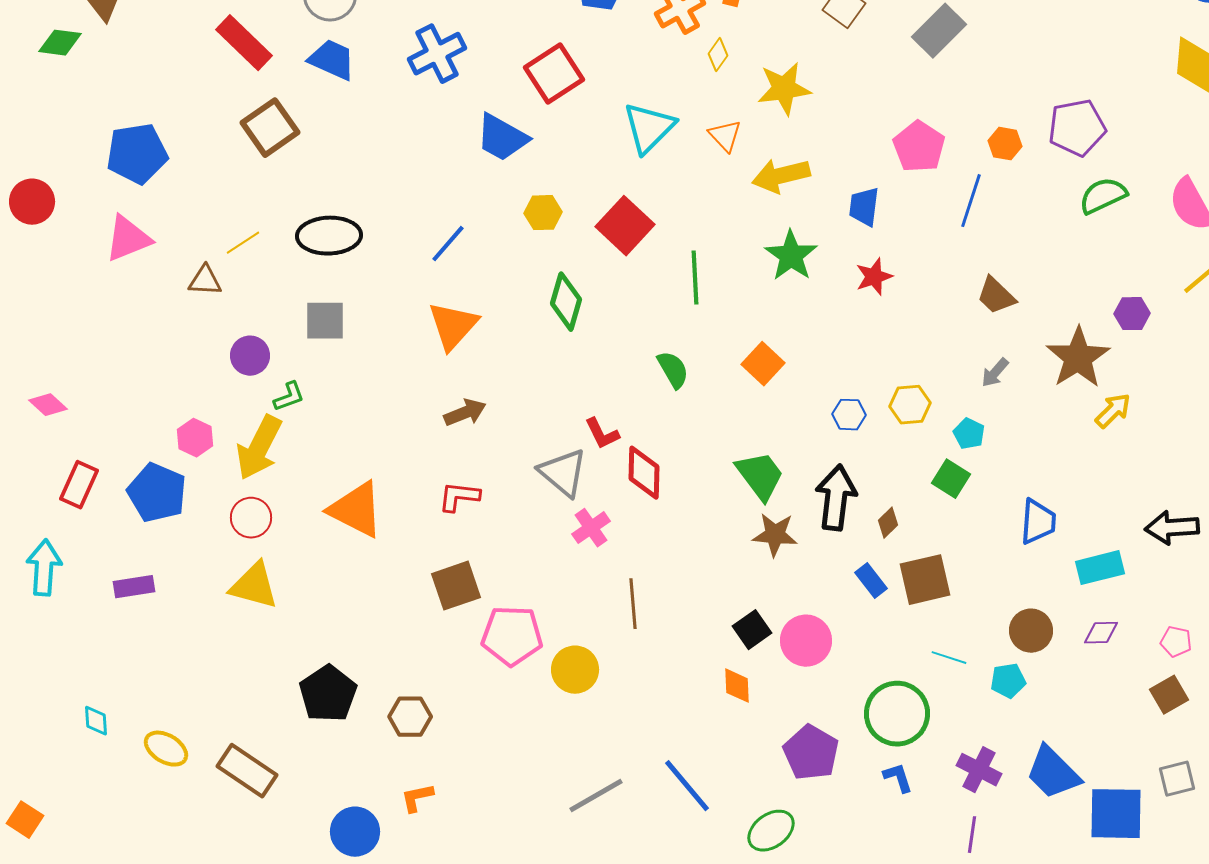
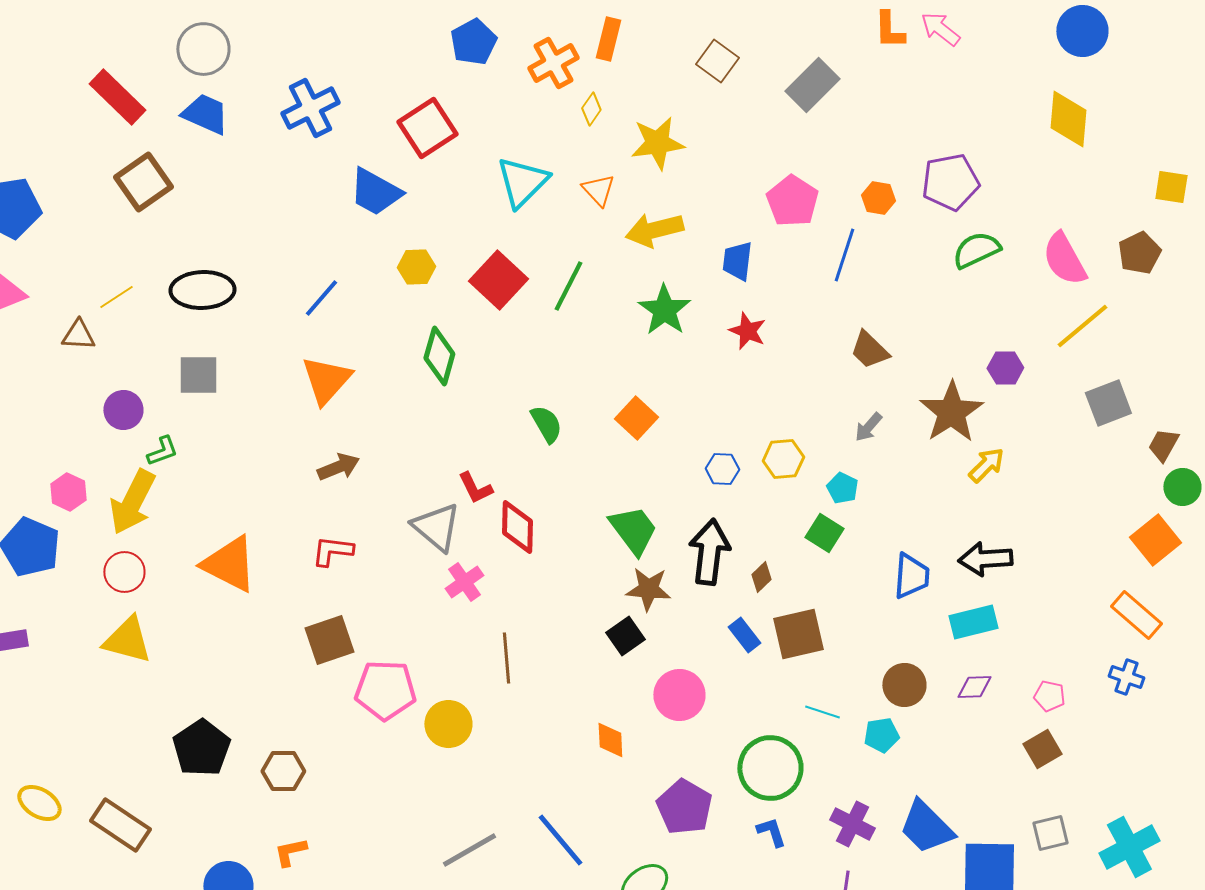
red star: (874, 277) -> (747, 331), turned -30
green line: (695, 278) -> (568, 286), moved, turned 30
black arrow: (1172, 528) -> (985, 559), moved
black square: (752, 630) -> (625, 636), moved

